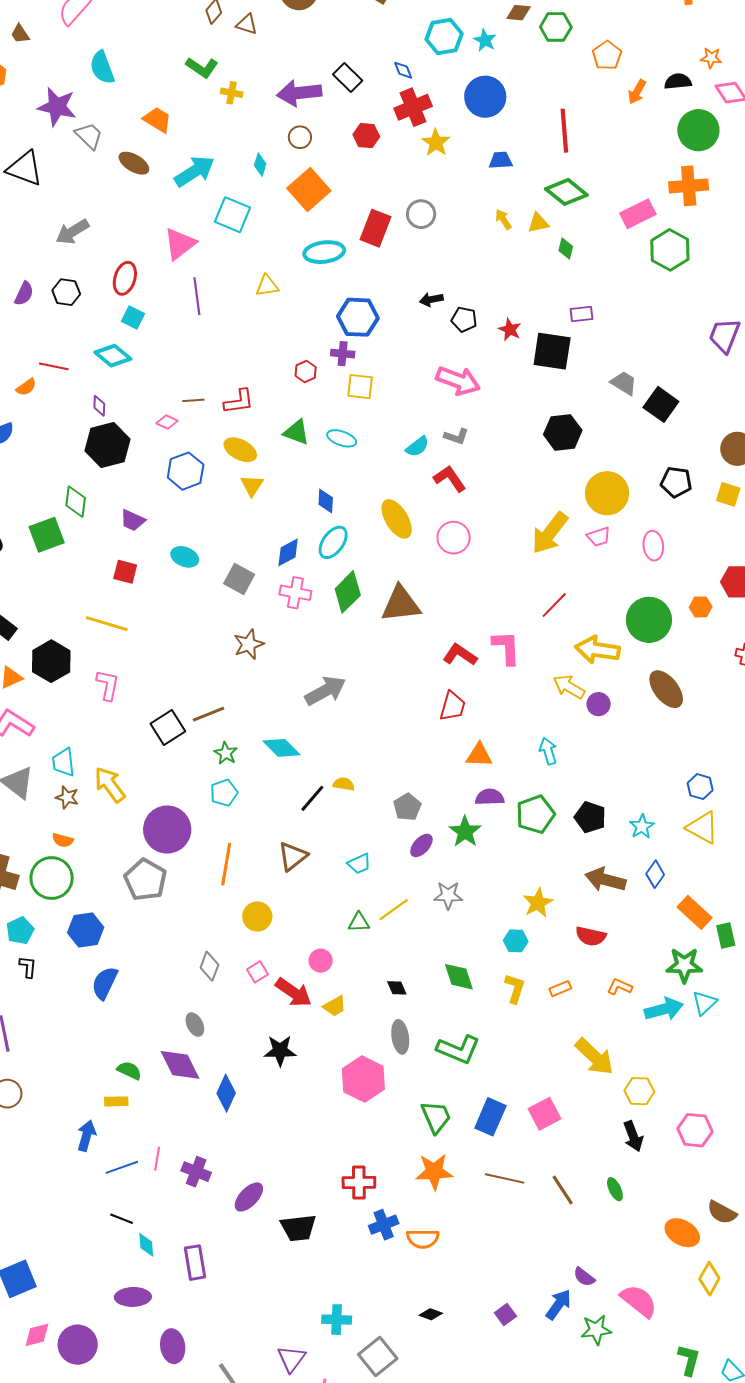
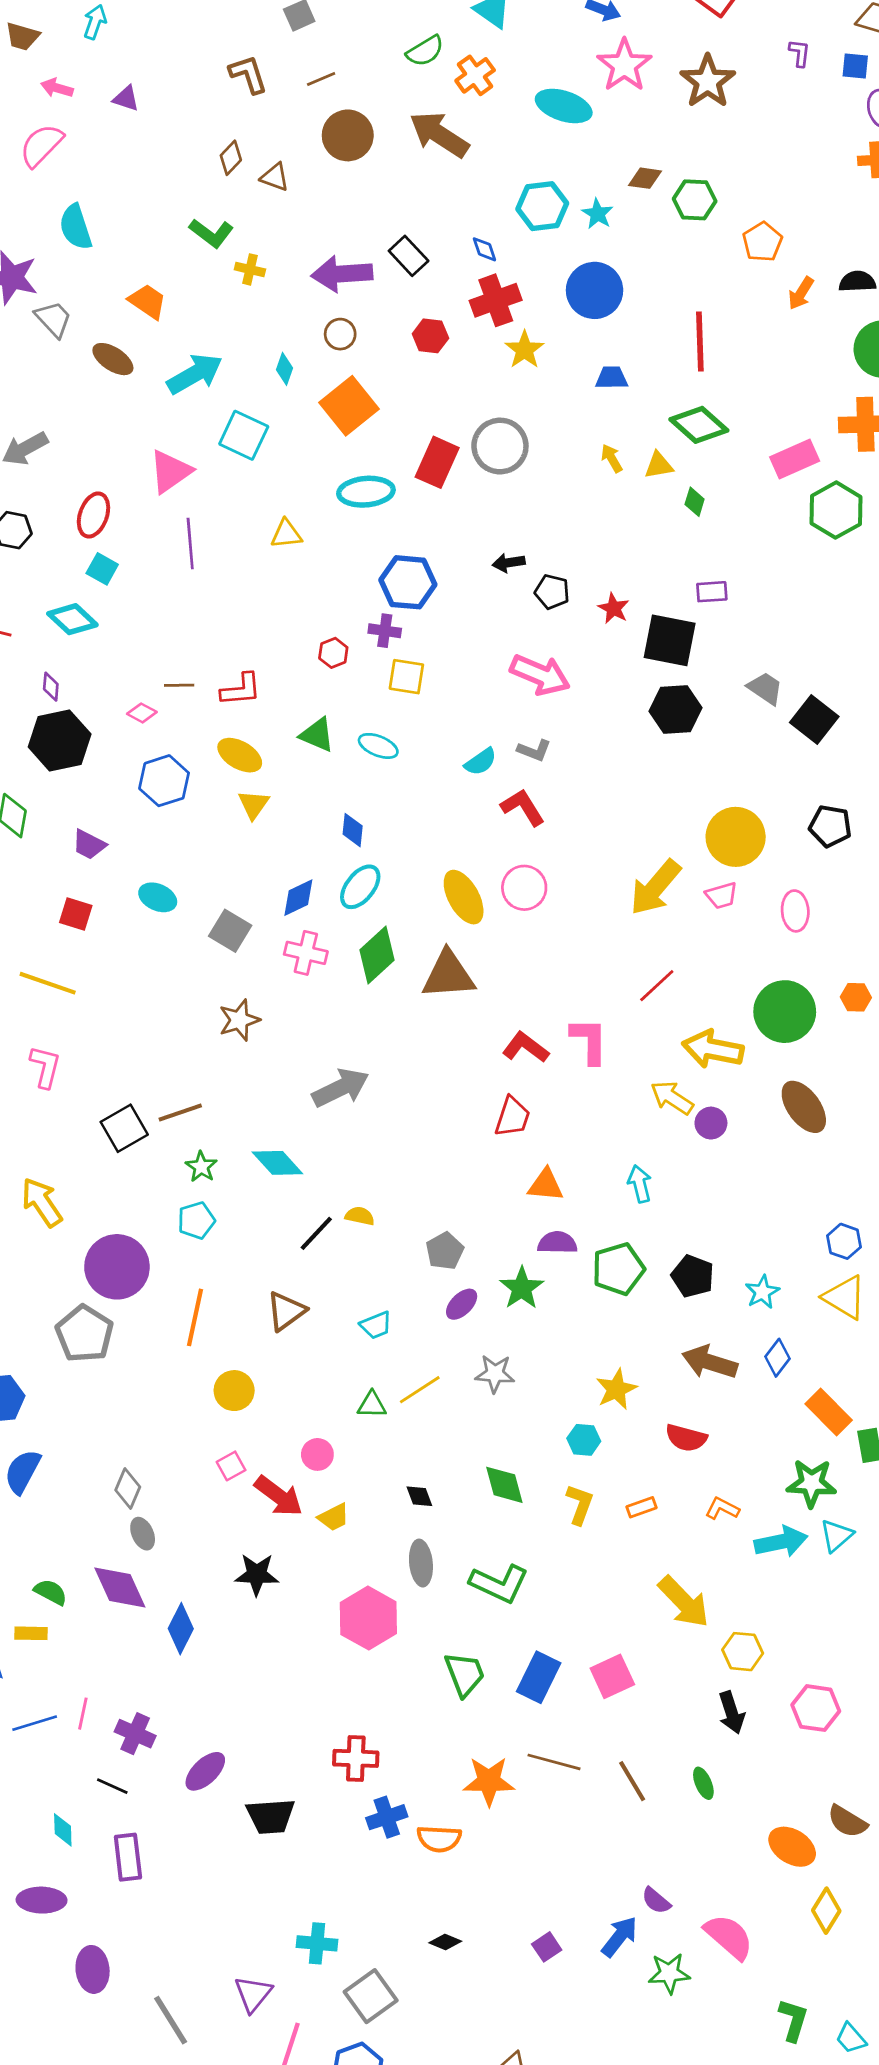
gray circle: (421, 214) -> (500, 446), size x1.4
black hexagon: (563, 432) -> (676, 710), moved
yellow ellipse: (397, 519) -> (464, 897), moved
gray diamond: (209, 966) -> (128, 1488), moved
orange star: (434, 1172) -> (489, 1781), moved
black line: (122, 1219) -> (112, 1786), moved

